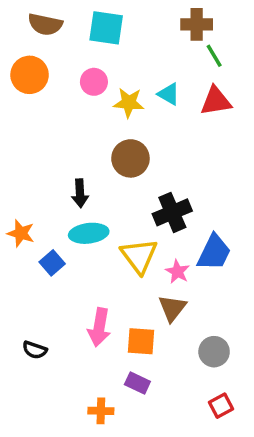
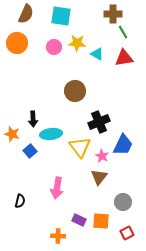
brown semicircle: (45, 24) -> (26, 14), turned -78
yellow star: (129, 103) -> (77, 43), moved
black arrow: (80, 193) -> (33, 119), moved
orange square: (141, 341) -> (101, 221), moved
black semicircle: (35, 350) -> (20, 201), turned -96

